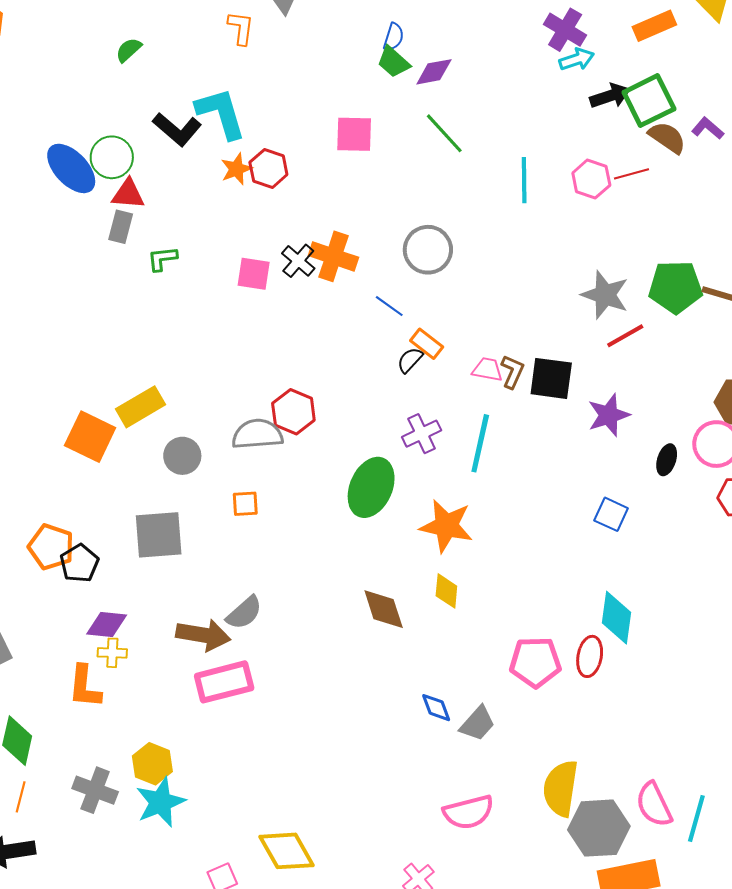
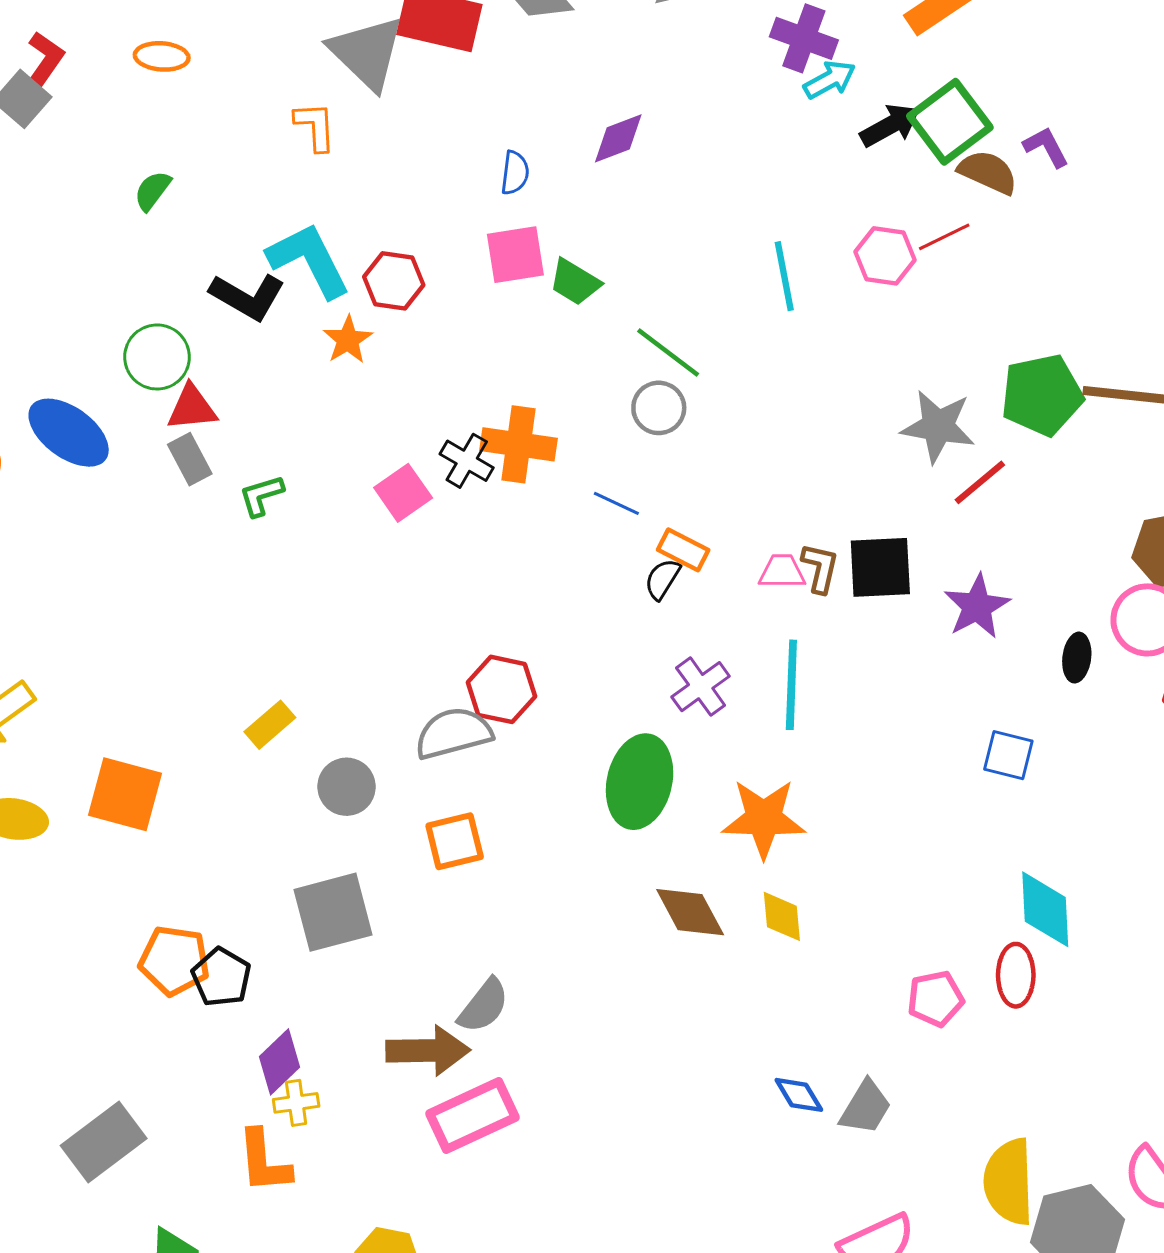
blue semicircle: (394, 37) -> (515, 173), moved
green trapezoid: (393, 62) -> (575, 282), moved
purple L-shape: (708, 128) -> (1046, 147), turned 32
green line: (444, 133) -> (668, 353), moved
blue ellipse: (71, 168) -> (69, 433), moved
red hexagon: (268, 168) -> (394, 281), moved
gray rectangle: (121, 227) -> (190, 459), turned -32
gray circle: (428, 250) -> (659, 408), size x0.7
pink square: (254, 274) -> (403, 493), turned -33
yellow rectangle: (140, 407) -> (270, 725), size x0.7
orange square: (90, 437) -> (125, 794), moved
orange square: (245, 504) -> (455, 841), size x1.4
brown diamond: (384, 609) -> (690, 912), moved
purple diamond: (107, 625) -> (280, 1062), turned -39
pink pentagon: (535, 662) -> (936, 999), size x0.7

